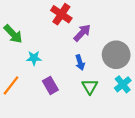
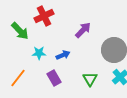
red cross: (61, 14) -> (44, 16), moved, turned 30
blue arrow: (80, 62) -> (63, 55), moved, turned -96

